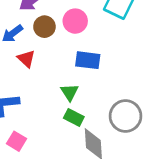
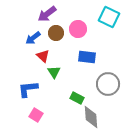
green triangle: (70, 92) -> (54, 72), moved
gray circle: (125, 116) -> (108, 84), moved

